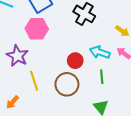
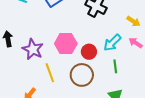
pink hexagon: (37, 29) -> (66, 44), moved
cyan arrow: (100, 52) -> (112, 43), turned -60

